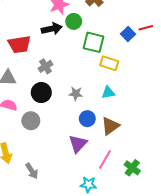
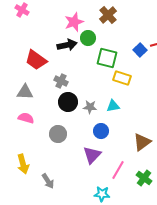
red trapezoid: (19, 44) -> (36, 60), turned 45
gray cross: (45, 66) -> (61, 81), turned -32
black circle: (41, 93) -> (68, 102), moved
cyan triangle: (108, 93) -> (113, 106), moved
gray circle: (31, 121) -> (58, 134), moved
brown triangle: (110, 126) -> (142, 142), moved

